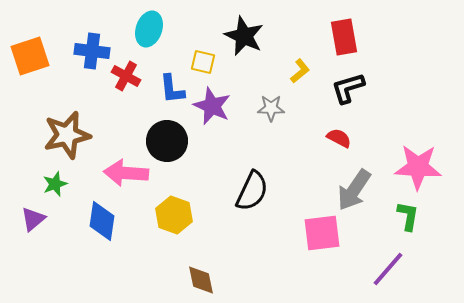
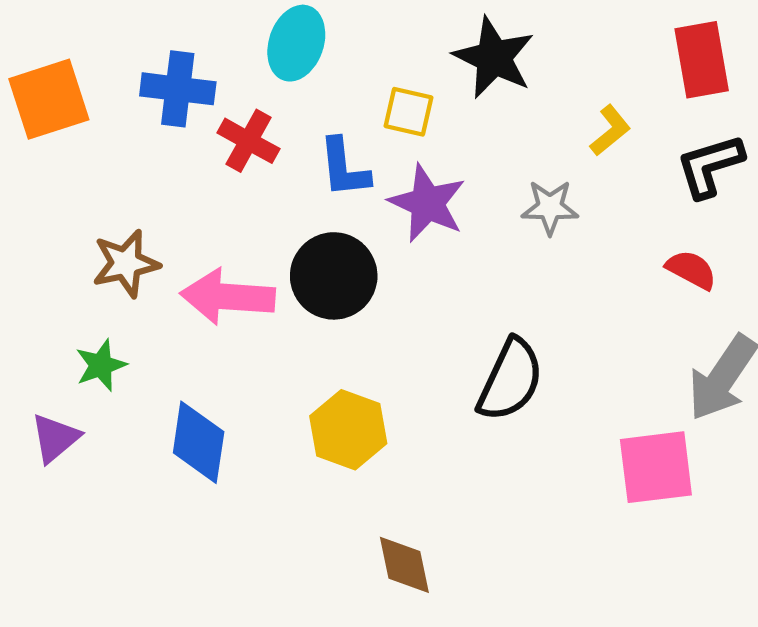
brown star: (67, 135) -> (126, 263), size x0.7
pink arrow: (126, 173) -> (228, 297), moved

